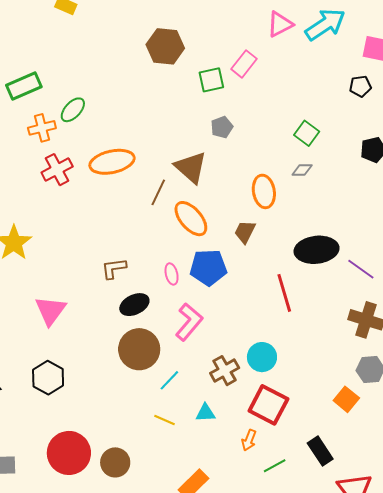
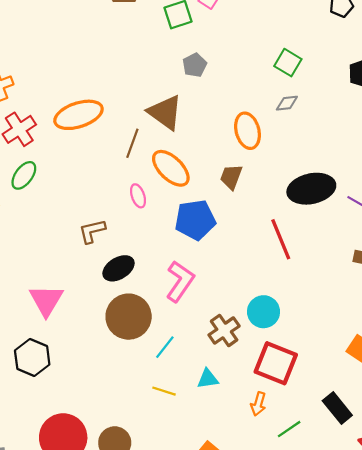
green ellipse: (73, 110) -> (24, 175), moved
pink ellipse: (172, 274) -> (138, 196), moved
pink triangle: (50, 311) -> (46, 300), moved

